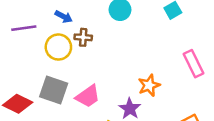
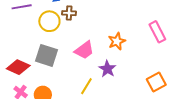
orange star: (149, 85) -> (117, 41), moved
pink trapezoid: (88, 96) -> (84, 50), moved

